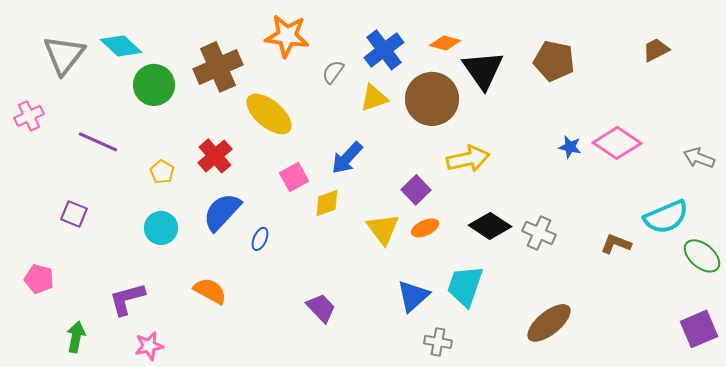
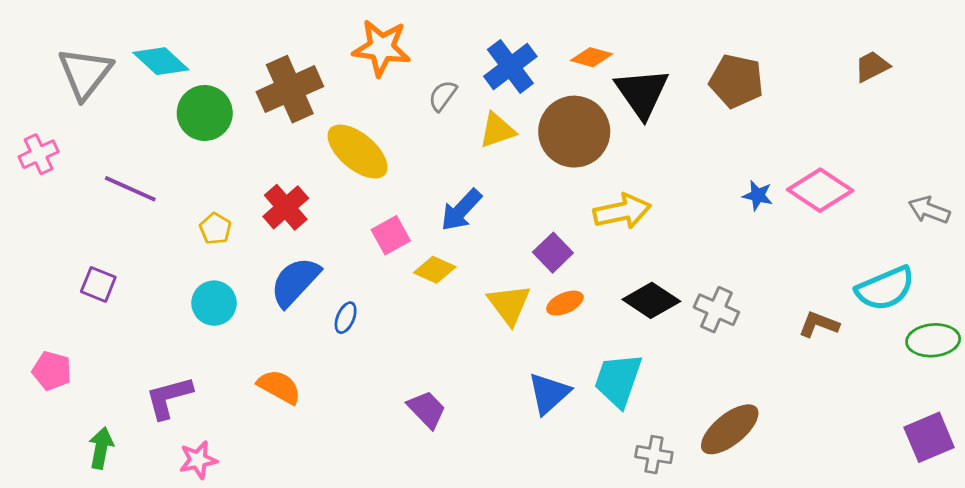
yellow diamond: (327, 203) -> (435, 270), turned 44
green ellipse: (702, 256) -> (933, 340), turned -45
gray cross: (438, 342) -> (654, 455), moved

